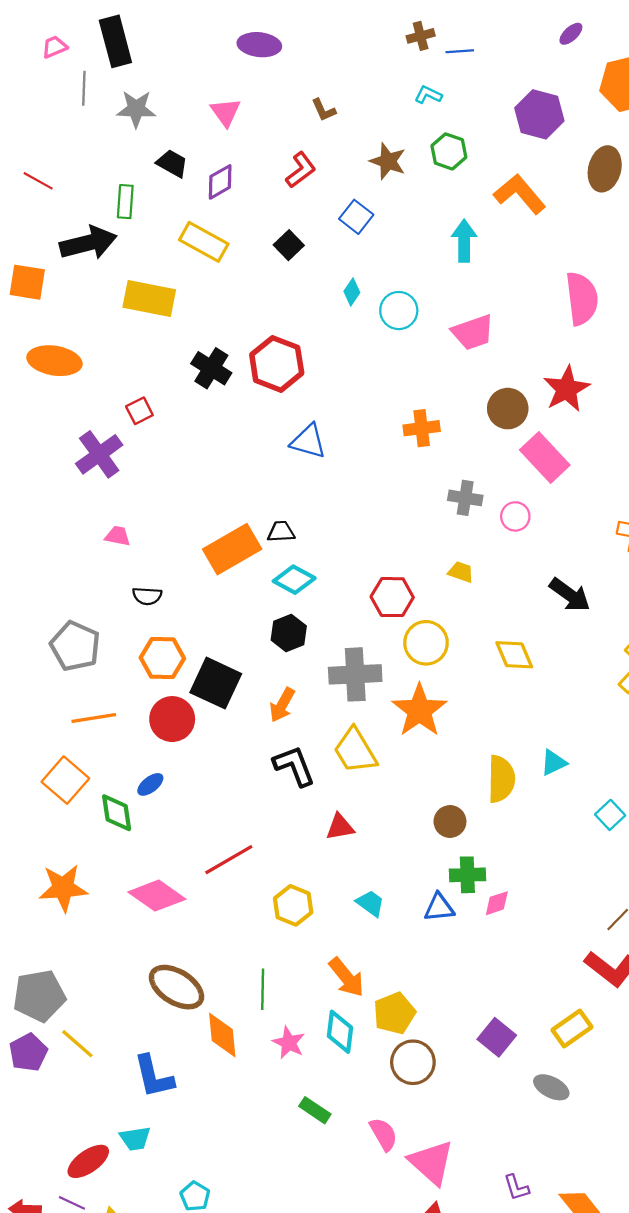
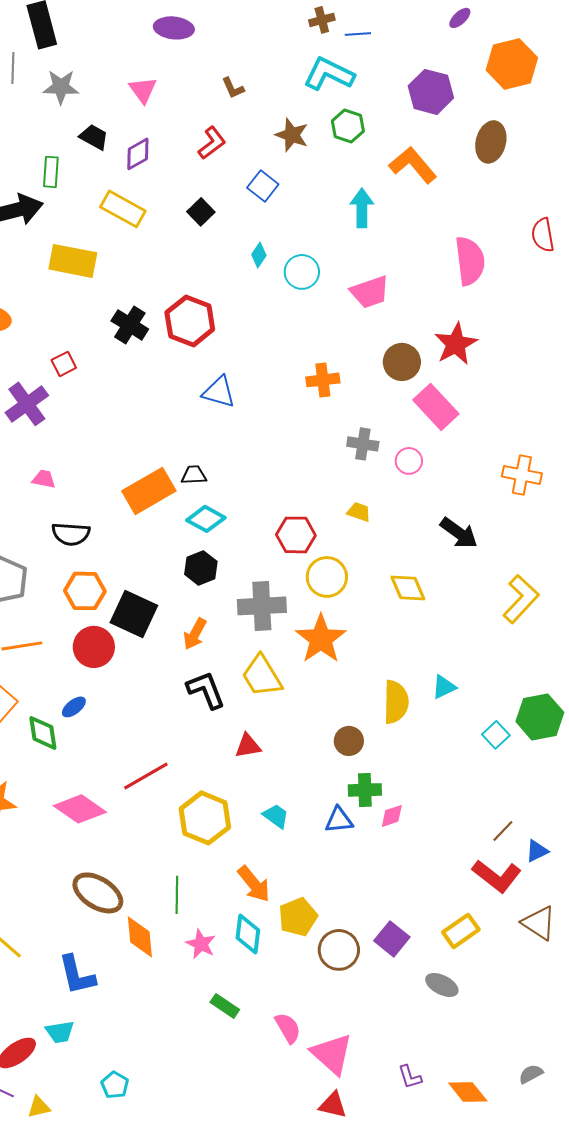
cyan L-shape: (428, 95) -> (329, 74), size x2.0
black semicircle: (147, 596) -> (71, 534), size x1.4
yellow hexagon: (293, 905) -> (205, 818), size x1.4
brown circle: (413, 1062) -> (339, 950), moved

